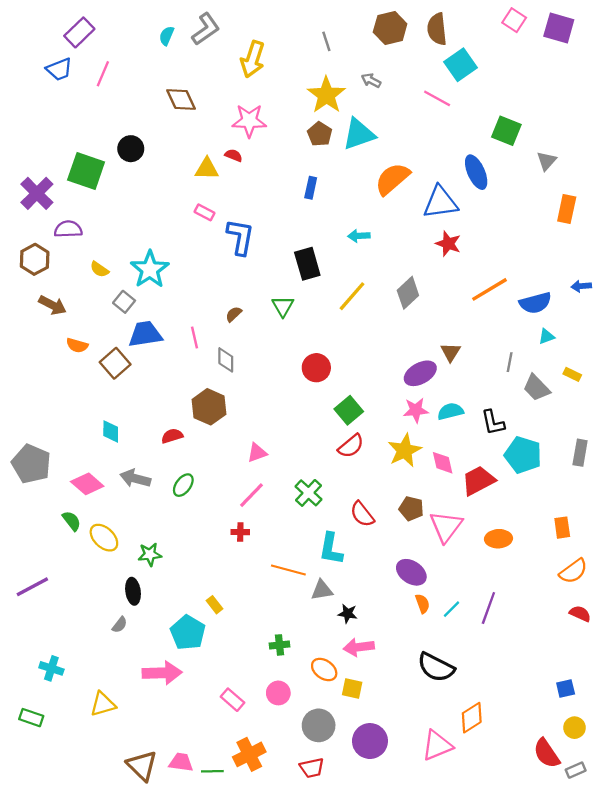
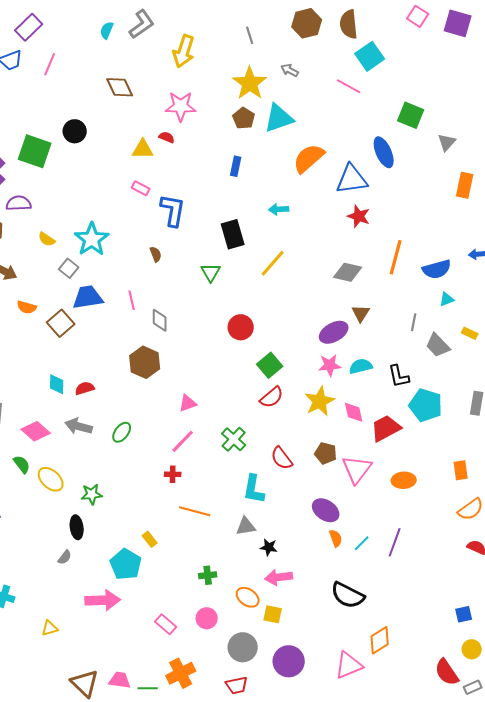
orange line: (490, 289) -> (396, 257), turned -44
gray diamond: (408, 293) -> (348, 272), moved, turned 56
brown semicircle: (234, 314) -> (156, 254), moved, turned 112
red semicircle: (172, 436) -> (85, 388), moved
orange line: (288, 570) -> (195, 511), moved
yellow triangle: (103, 704) -> (50, 628), size x0.7

